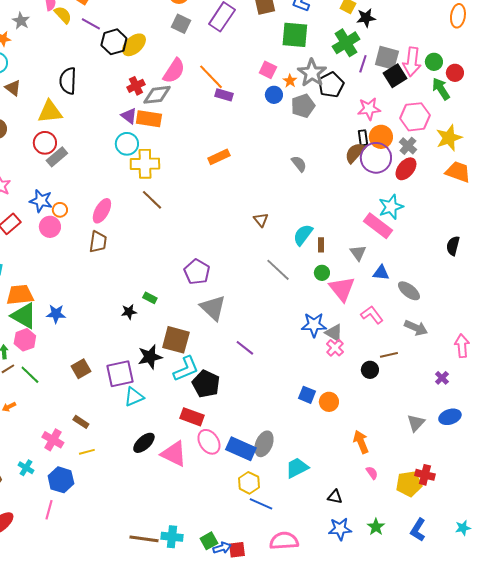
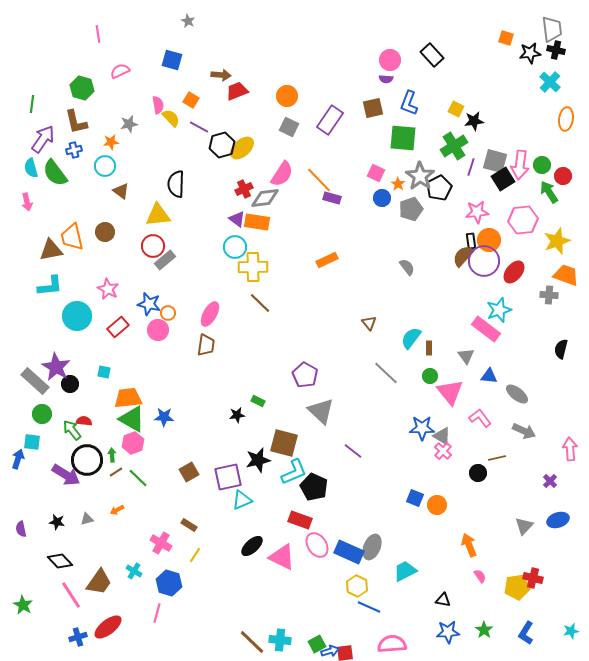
gray star: (21, 21) -> (129, 124), turned 30
gray cross: (408, 146) -> (549, 295), moved, turned -36
yellow line: (87, 452) -> (195, 555), turned -42
brown line: (144, 539) -> (252, 642), turned 36

